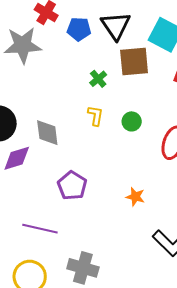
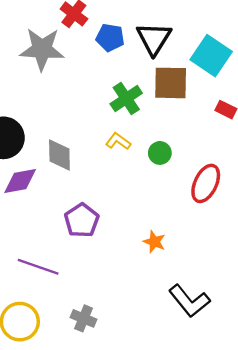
green cross: (98, 79) -> (126, 99), size x1.5
yellow L-shape: (95, 116) -> (118, 141), turned -70
gray cross: (83, 268) -> (84, 318), size x0.7

